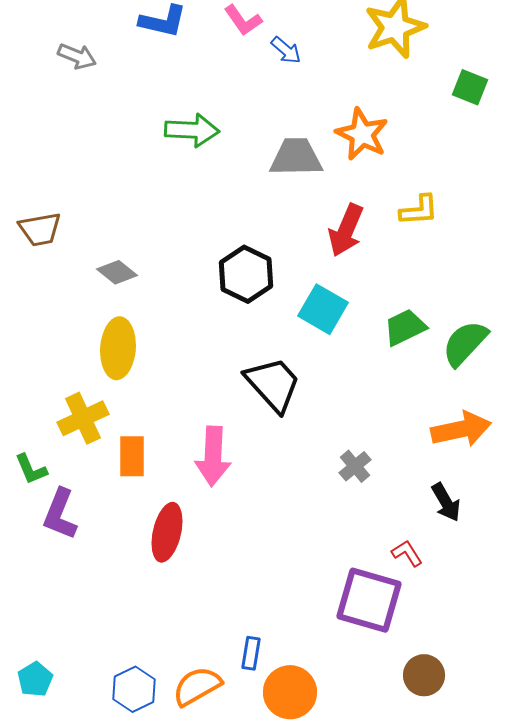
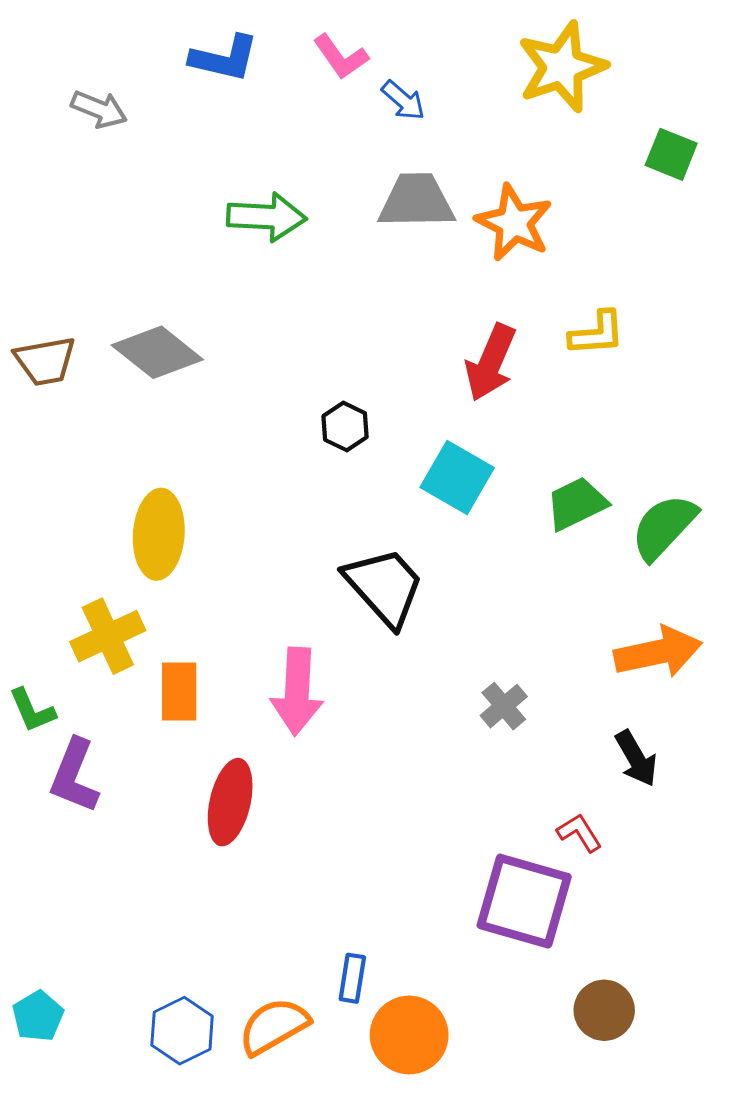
gray trapezoid: (296, 157) -> (416, 201), moved
gray diamond: (117, 272) -> (157, 352), moved, size x1.5
black hexagon: (246, 274) -> (345, 427), size x0.6

